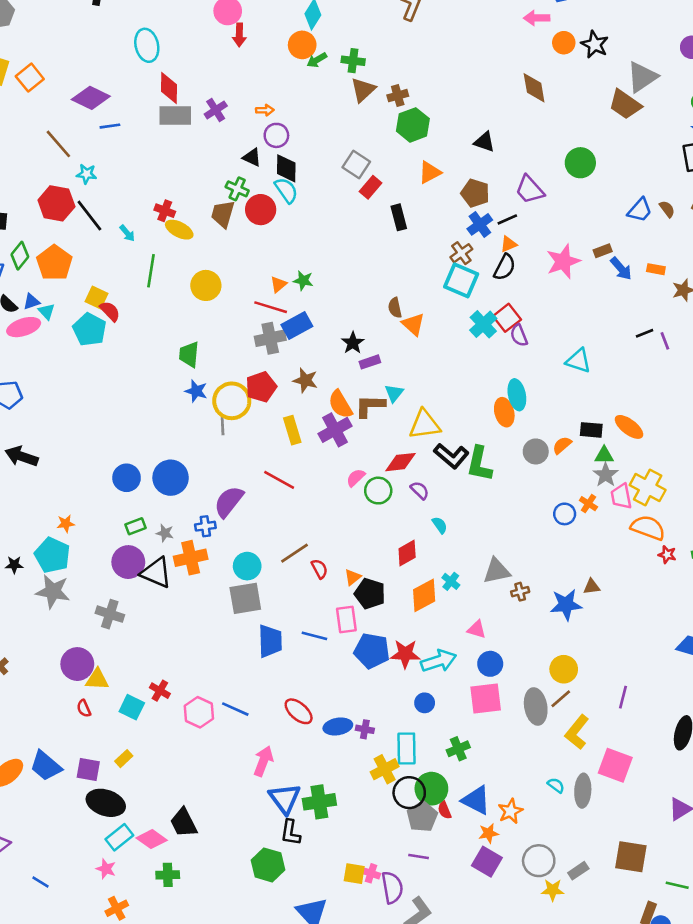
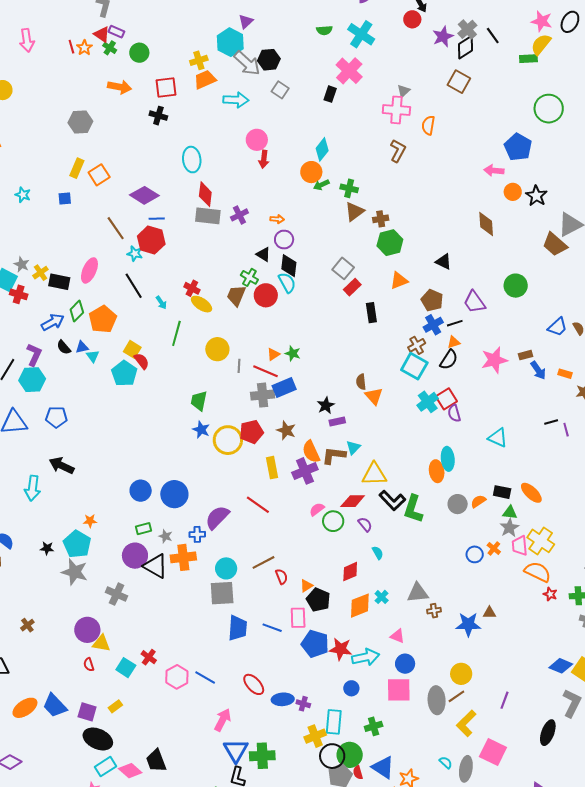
red hexagon: (56, 203) -> (151, 240), moved
pink ellipse: (24, 327) -> (89, 270), moved, turned -55
gray line: (223, 426) -> (239, 366), moved

